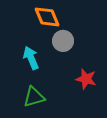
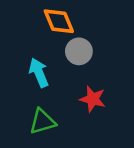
red star: (86, 79) -> (93, 99), moved

